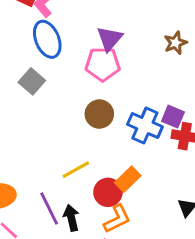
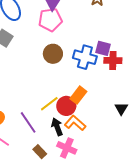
yellow line: (76, 170) -> (49, 104), moved
black arrow: (71, 218) -> (57, 127), moved
orange L-shape: (117, 219) -> (75, 123), turned -105

